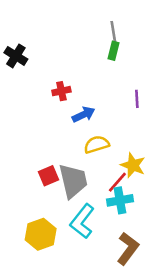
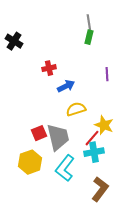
yellow hexagon: (41, 234) -> (30, 162), moved

